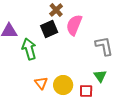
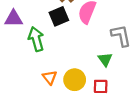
green triangle: (100, 76) -> (105, 59), moved

